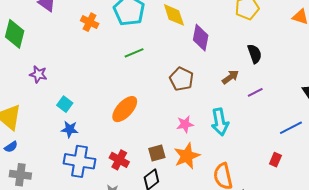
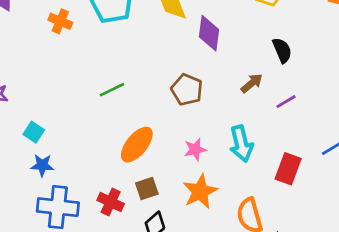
green line: (134, 53) -> (112, 90), moved
orange ellipse: (125, 109) -> (137, 145), moved
brown square: (157, 153) -> (147, 188), moved
red rectangle: (275, 160) -> (288, 169), moved, size x1.6

